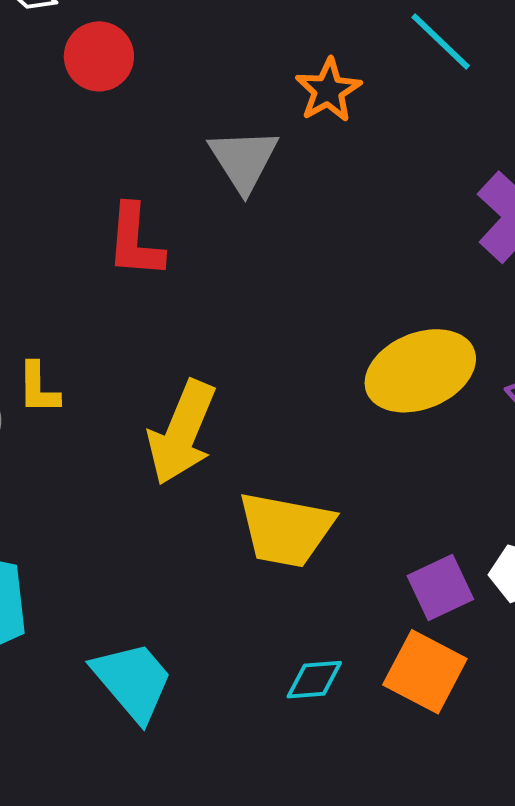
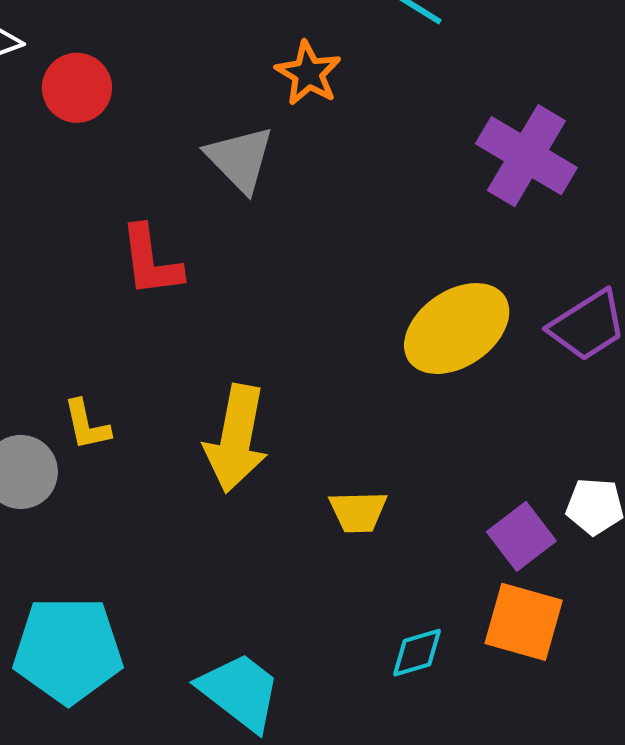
yellow trapezoid: (286, 529) -> (358, 512), size x0.6

